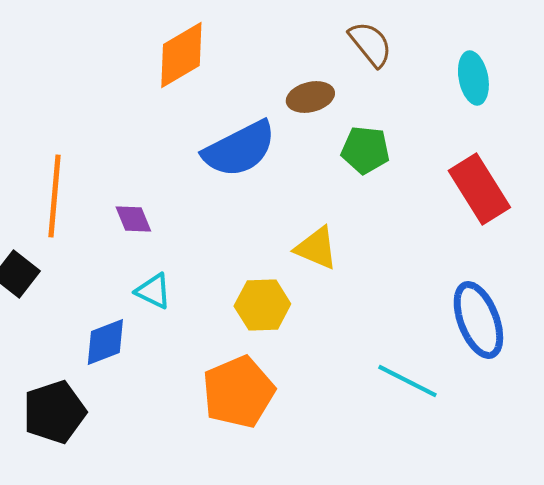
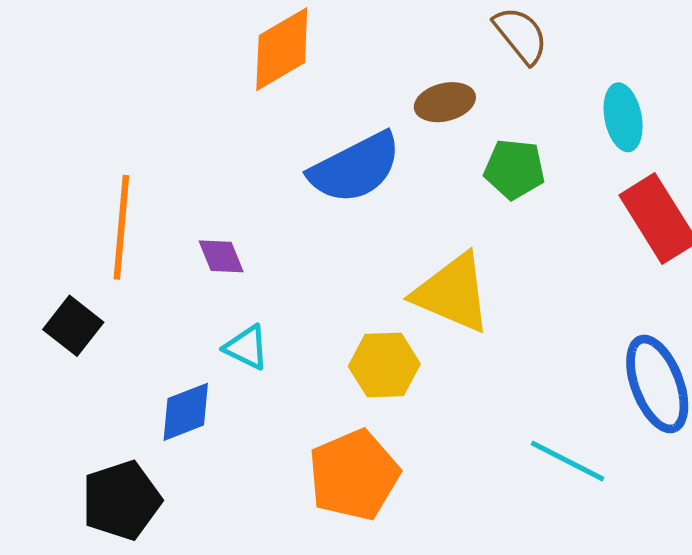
cyan ellipse: (473, 78) -> (623, 117), moved
yellow triangle: (316, 248) -> (452, 293), size x1.5

